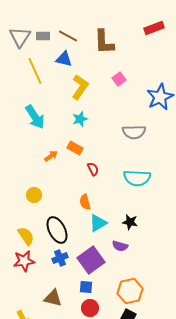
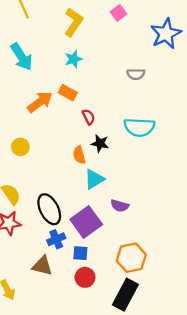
gray semicircle: (134, 132) -> (136, 74), size x0.7
orange arrow: (51, 156) -> (40, 102), size x1.6
black star: (130, 222) -> (100, 143), moved
black ellipse: (57, 230) -> (49, 209), moved
blue cross: (60, 258) -> (56, 239), moved

